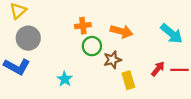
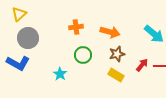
green circle: (92, 46) -> (83, 55), moved
brown star: (112, 60) -> (117, 54), moved
yellow rectangle: (128, 80) -> (116, 75), turned -42

